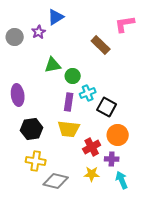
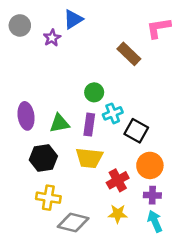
gray circle: (15, 37) -> (20, 25), moved
green triangle: (53, 65) -> (59, 123), moved
purple cross: (112, 159) -> (152, 195), moved

